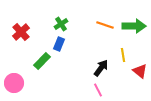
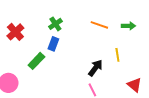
green arrow: (134, 26) -> (128, 26), size x0.6
red triangle: (140, 71) -> (134, 85), moved

